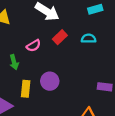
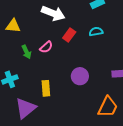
green arrow: (14, 62) -> (27, 52), moved
purple circle: (50, 81) -> (80, 76), moved

